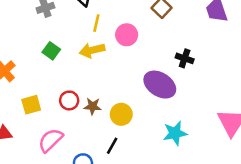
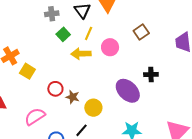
green square: (51, 51) -> (63, 34), moved
black cross: (185, 58) -> (151, 75), turned -32
yellow square: (31, 105) -> (27, 71), moved, turned 35

